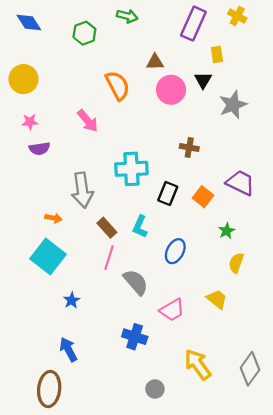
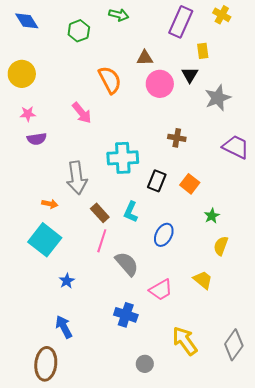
purple trapezoid: (240, 183) -> (236, 147), moved

